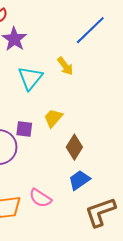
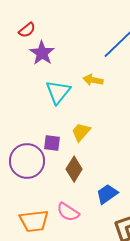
yellow arrow: (65, 66) -> (93, 80), turned 138
brown diamond: (74, 147) -> (74, 169), moved

